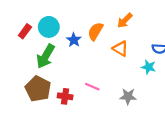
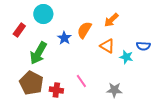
cyan circle: (49, 27) -> (43, 14), moved
cyan star: (149, 67) -> (126, 57), moved
pink line: (92, 87) -> (81, 81), turned 32

